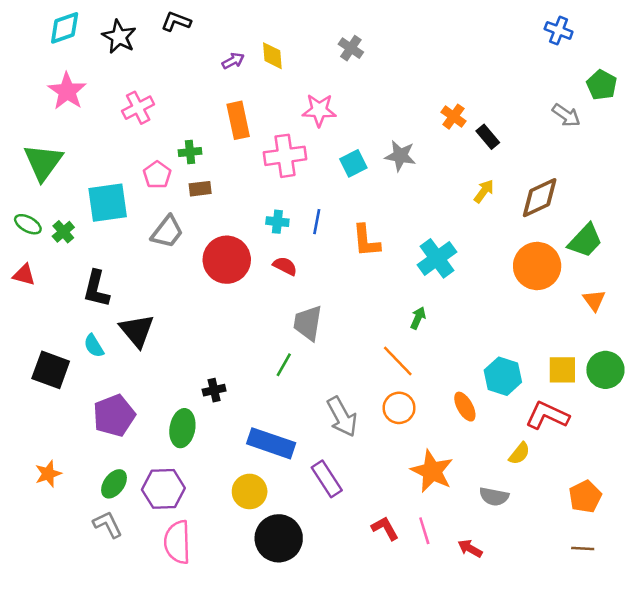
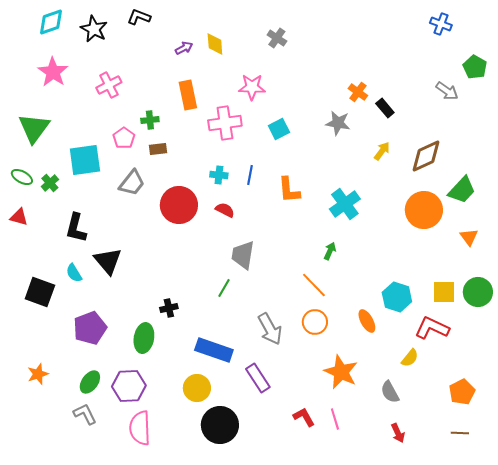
gray star: (400, 156) -> (338, 123), moved
gray semicircle: (494, 497) -> (390, 392), turned 50
red arrow: (470, 548) -> (398, 433), moved, turned -144

